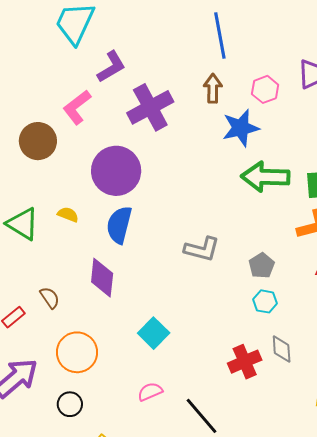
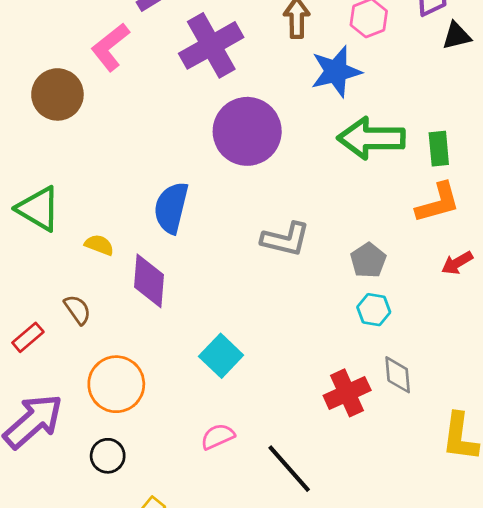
purple circle: (116, 171) -> (247, 131), moved
yellow semicircle: (68, 215) -> (99, 245), moved

